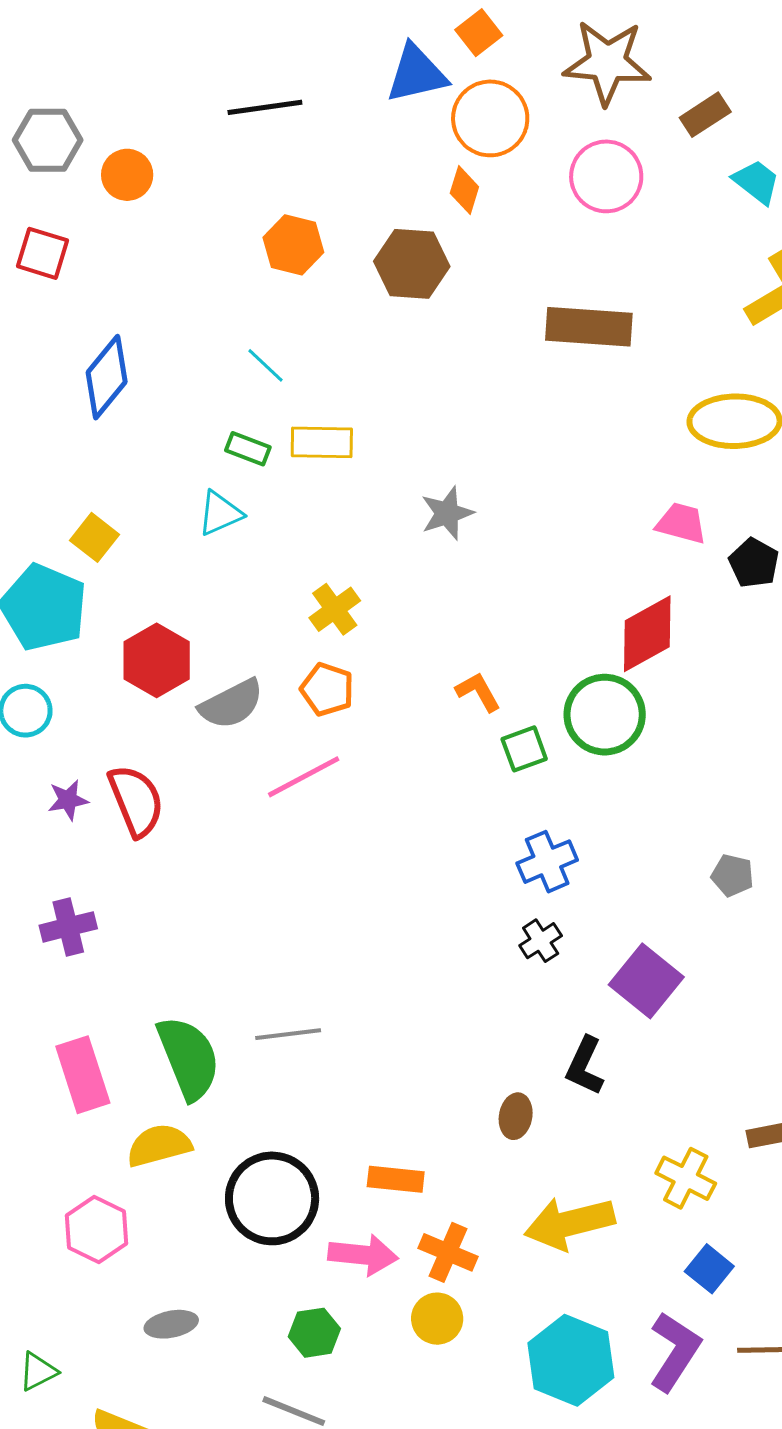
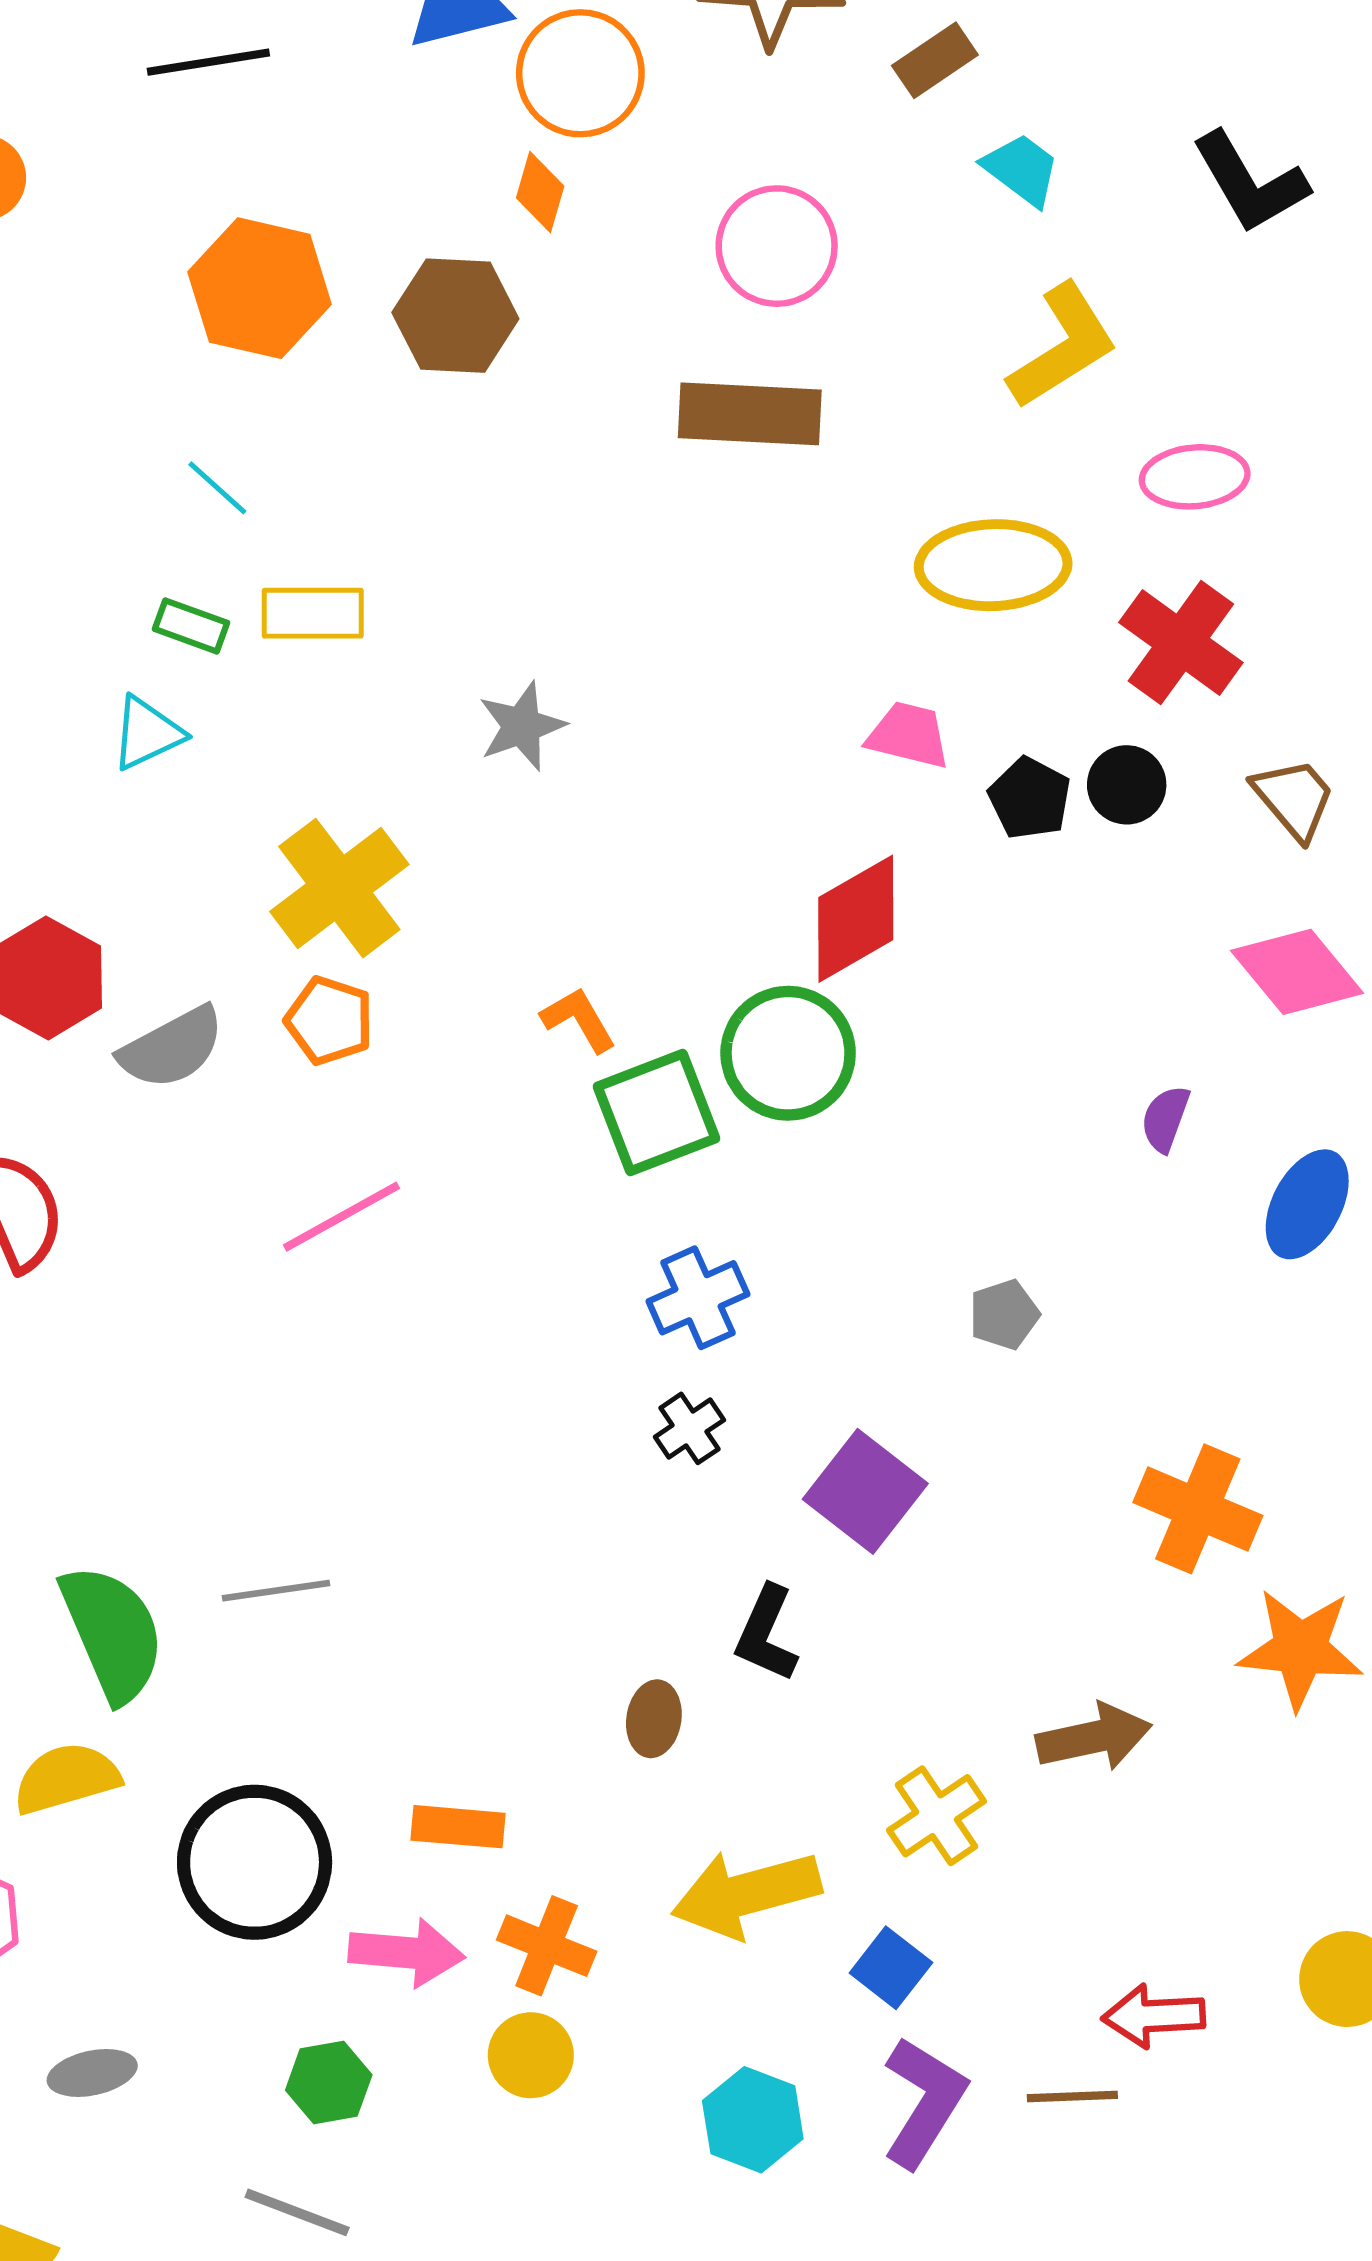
pink circle: (606, 176) -> (777, 246), moved
orange hexagon: (293, 245) -> (260, 288), size x1.4
yellow cross: (335, 609) -> (339, 888), size x1.6
green square: (524, 749) -> (656, 1113), size x1.6
pink line: (304, 777) -> (342, 1217), moved
gray pentagon: (732, 875) -> (1004, 1315), turned -30
yellow cross: (686, 1178) -> (937, 1816), turned 30
blue square: (709, 1269) -> (891, 1968), moved
cyan hexagon: (571, 1360) -> (753, 2120), size x0.7

